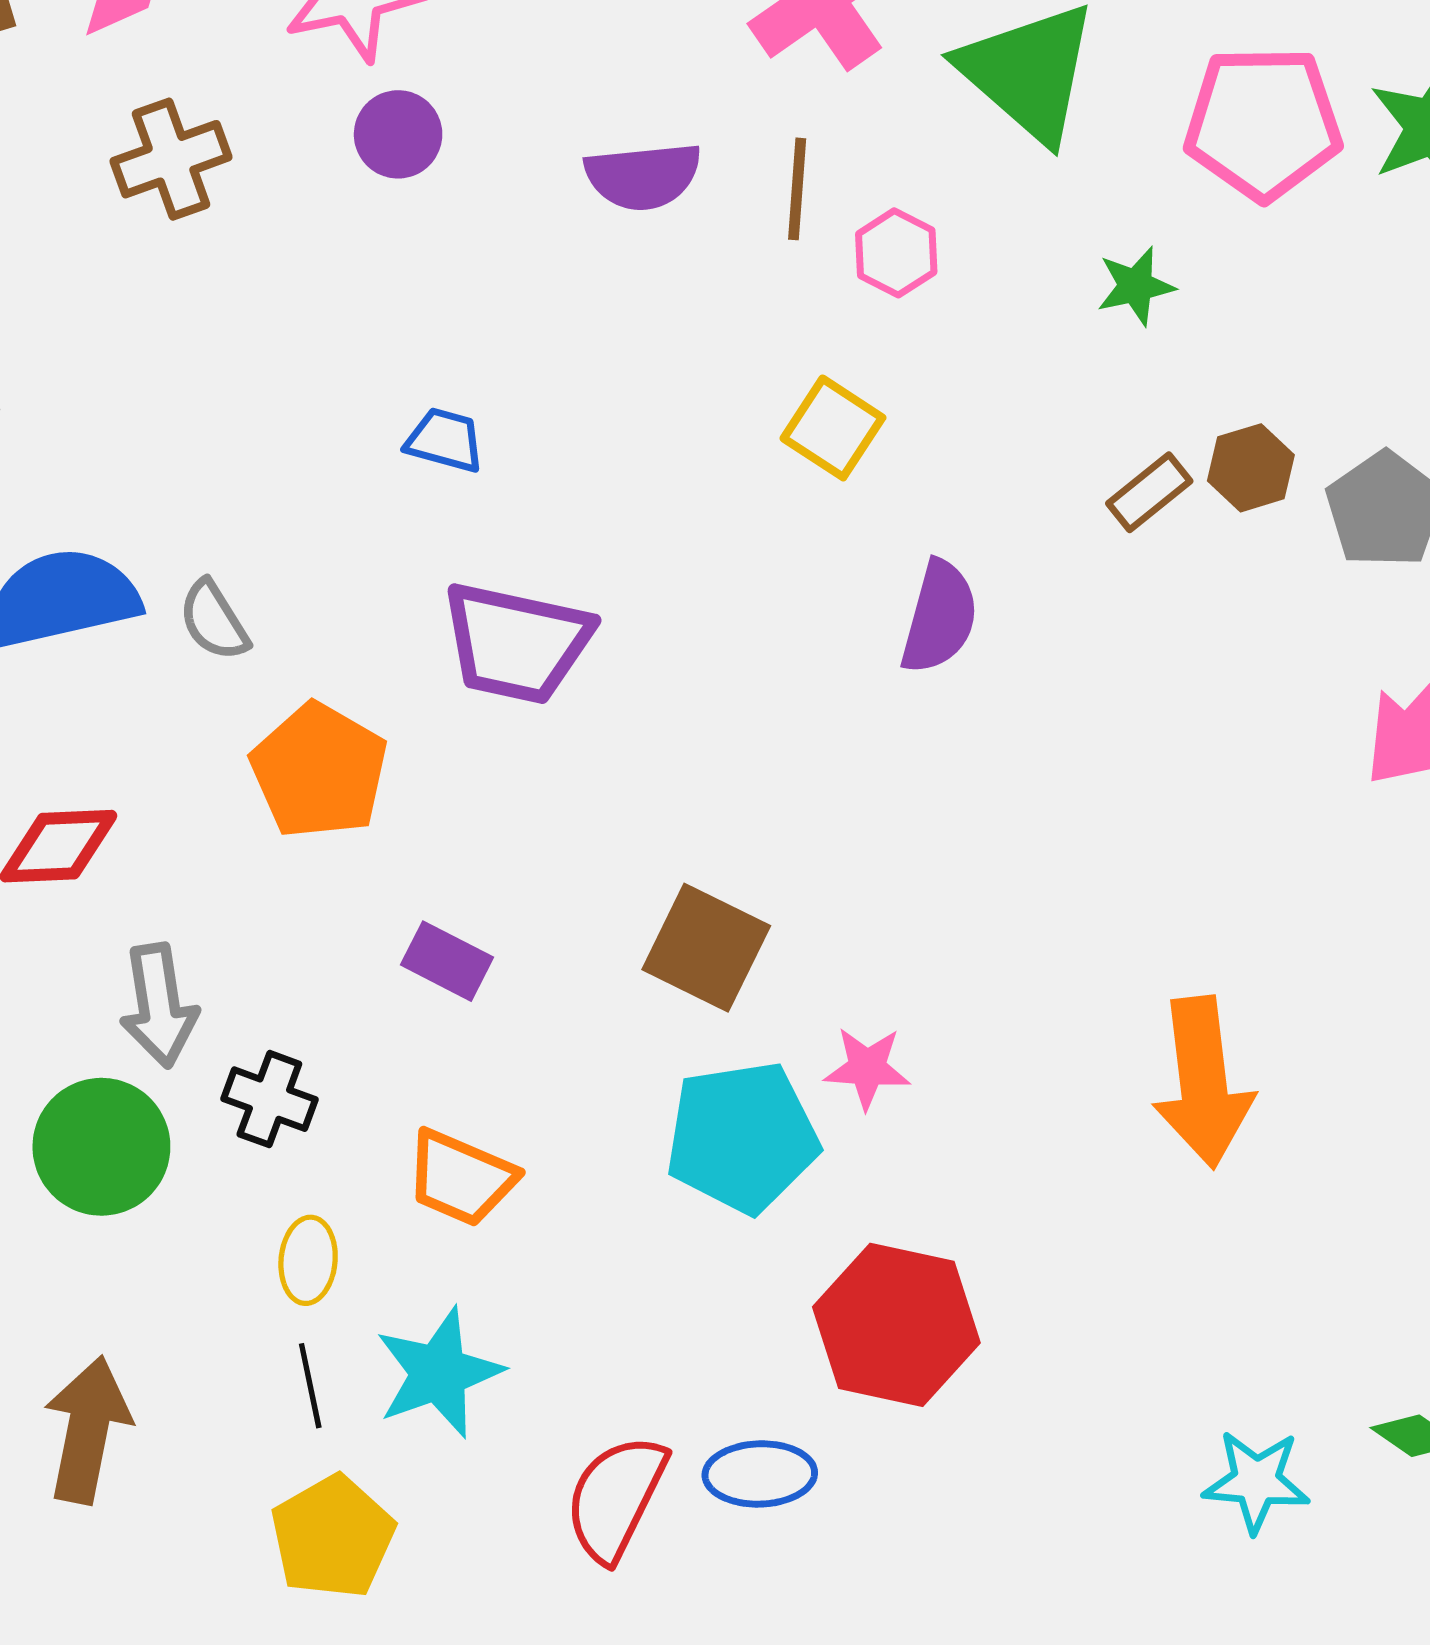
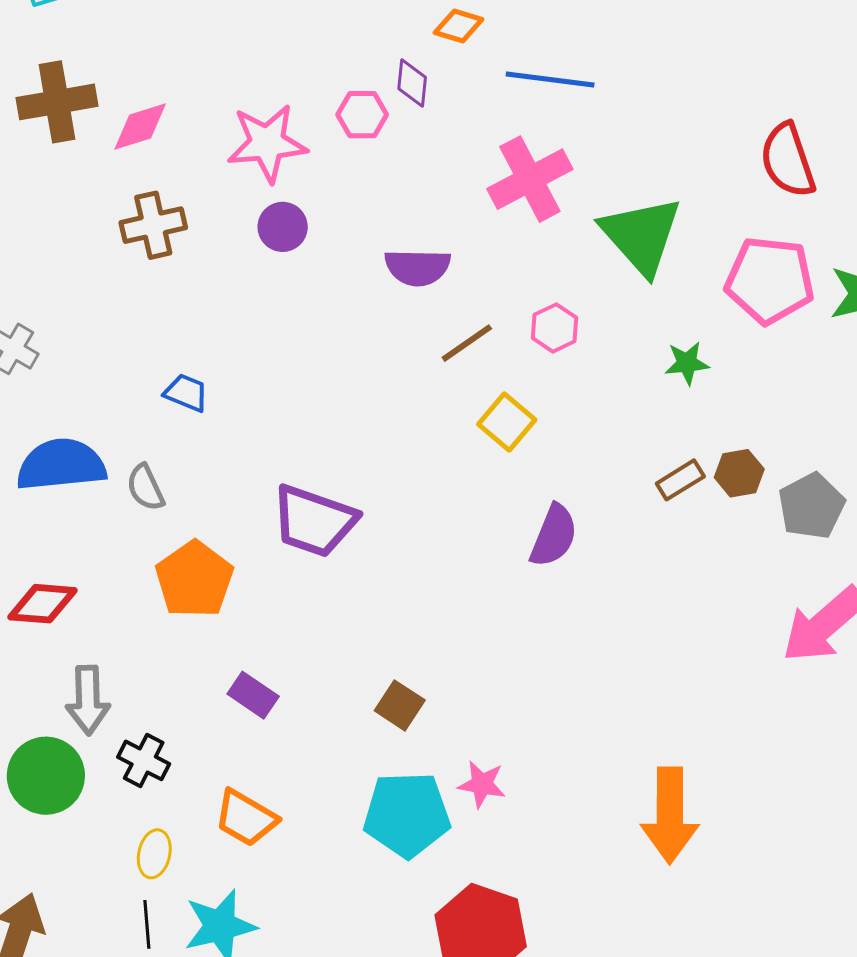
brown line: (797, 189) -> (467, 343), moved, turned 44
blue trapezoid: (445, 440) -> (186, 393), moved
brown square: (706, 948) -> (400, 705), size x0.7

